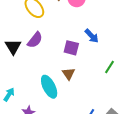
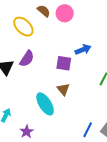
blue arrow: (92, 36) -> (83, 50), turned -63

